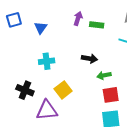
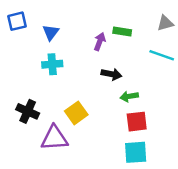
purple arrow: (78, 18) -> (100, 42), moved
cyan cross: (47, 61) -> (52, 64), moved

